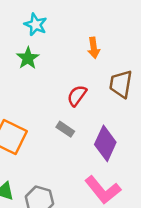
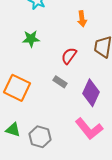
green star: (28, 58) -> (31, 39), moved, turned 30

